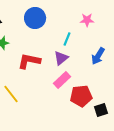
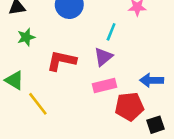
blue arrow: (98, 56) -> (152, 80), moved, turned 60
pink rectangle: (62, 80) -> (105, 86), turned 30

